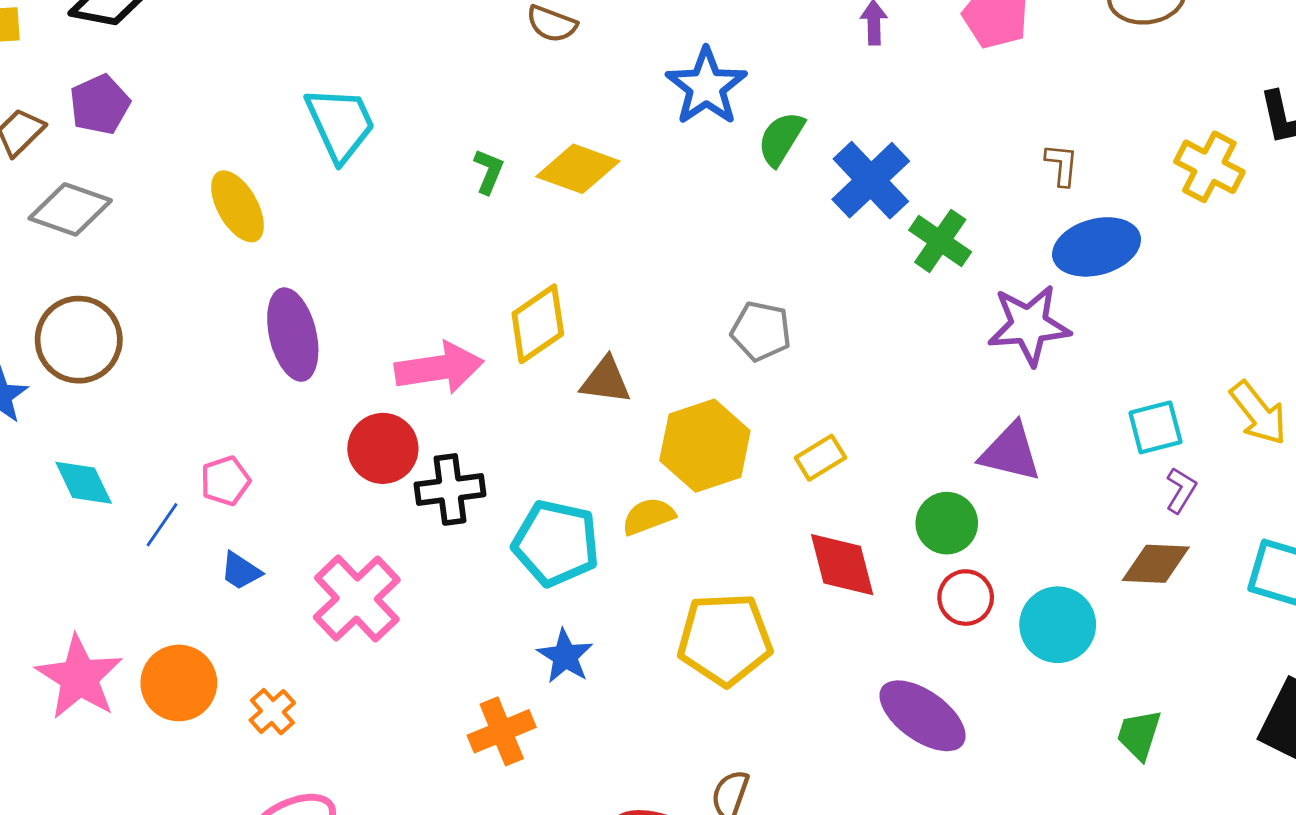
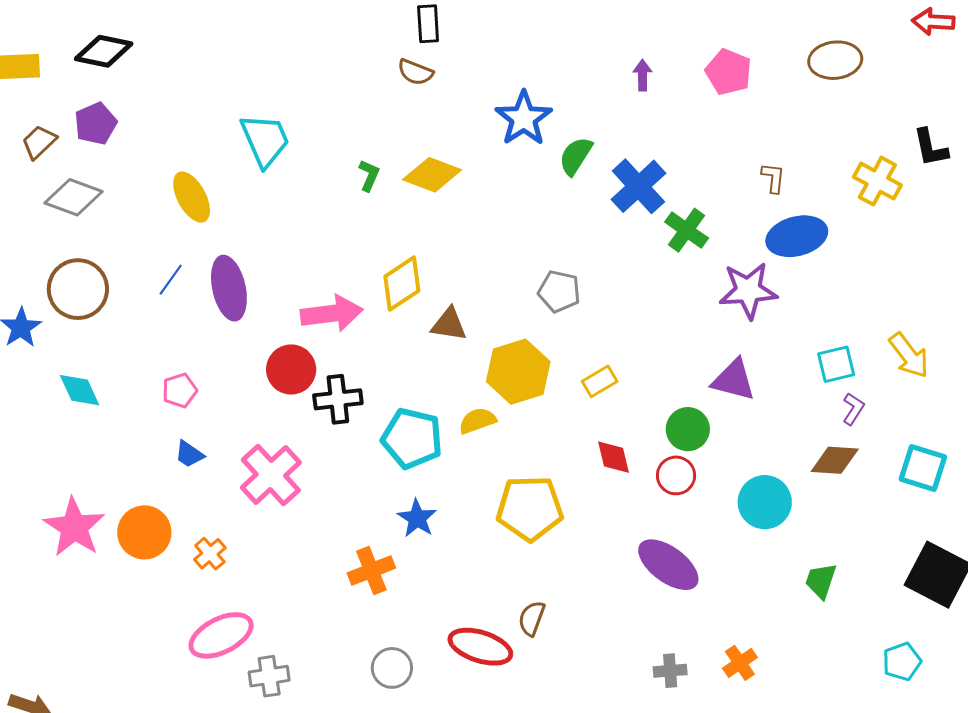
blue line: (162, 525) -> (171, 280), moved
red diamond: (842, 565) -> (614, 457), size x0.7
red circle: (966, 598) -> (676, 475), moved

